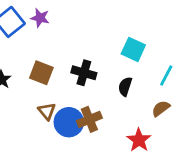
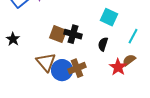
brown square: (41, 73) -> (58, 34), moved
brown triangle: (47, 111) -> (46, 62), size x1.5
red star: (139, 140) -> (118, 67), moved

